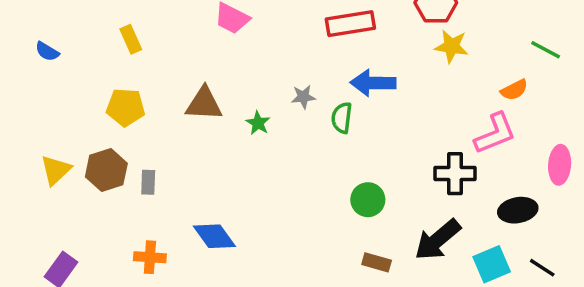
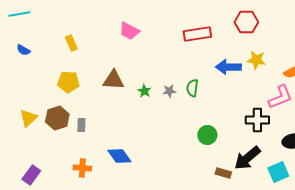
yellow star: (452, 46) -> (256, 60), moved
blue arrow: (373, 83) -> (228, 67), moved
gray star: (303, 97) -> (169, 91), moved
brown rectangle: (377, 262) -> (223, 173), moved

